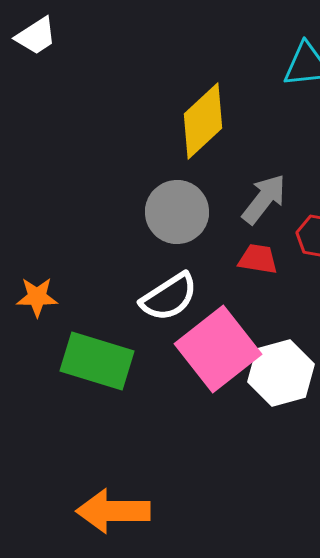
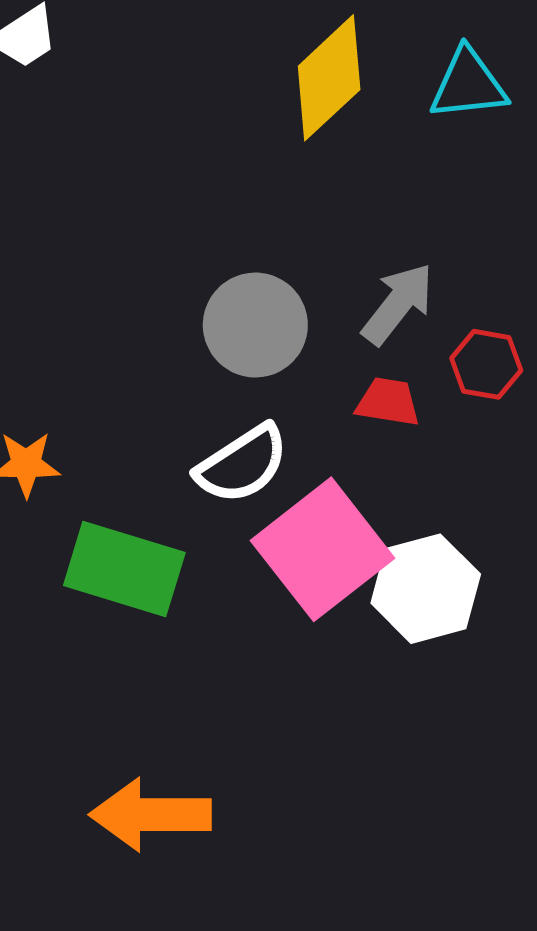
yellow diamond: (203, 121) -> (329, 78), moved

